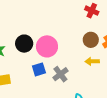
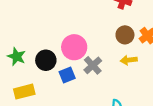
black circle: (24, 44) -> (46, 60), moved
gray cross: (60, 74) -> (93, 65), moved

